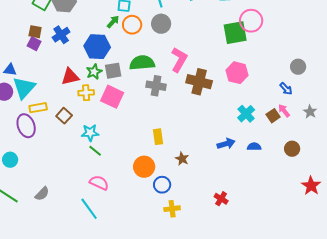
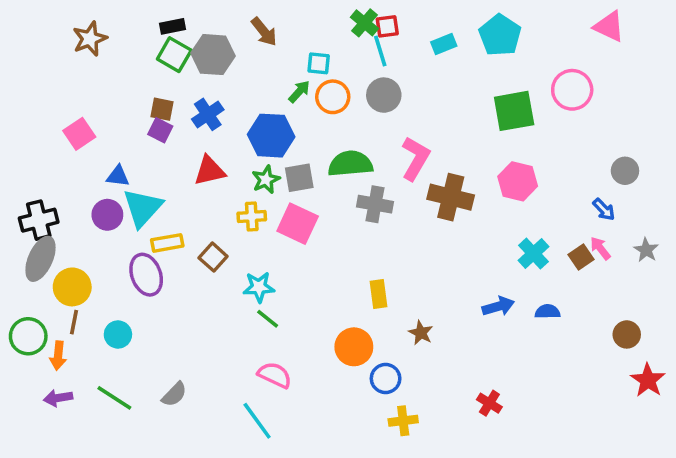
pink circle: (251, 21) -> (572, 90), moved
red triangle: (70, 77) -> (210, 171), moved
brown circle: (292, 149) -> (627, 334), moved

